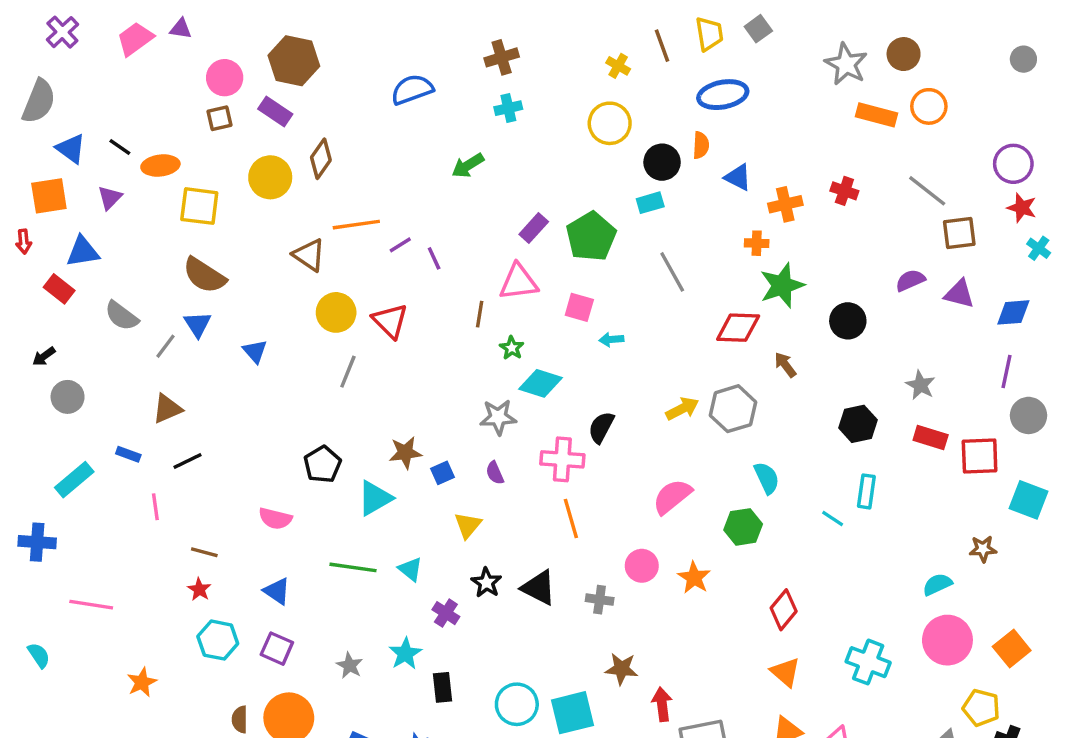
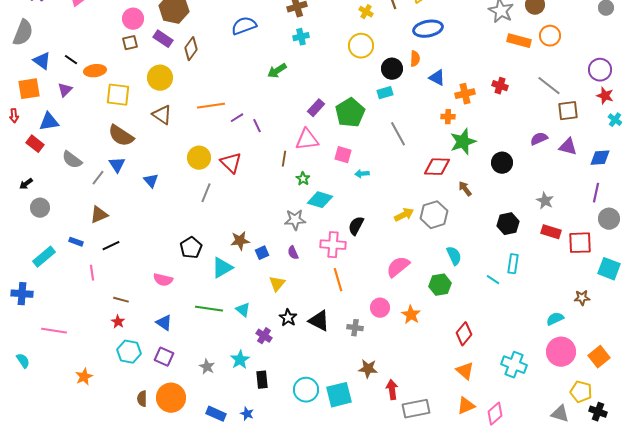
brown diamond: (321, 159) -> (191, 49), moved
brown triangle: (309, 255) -> (162, 115), moved

